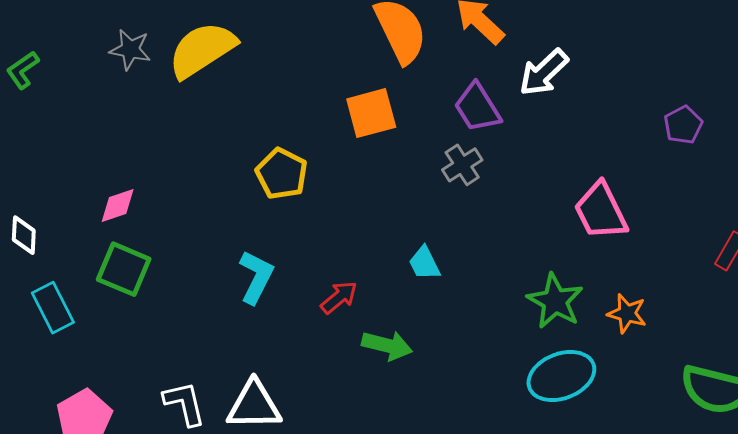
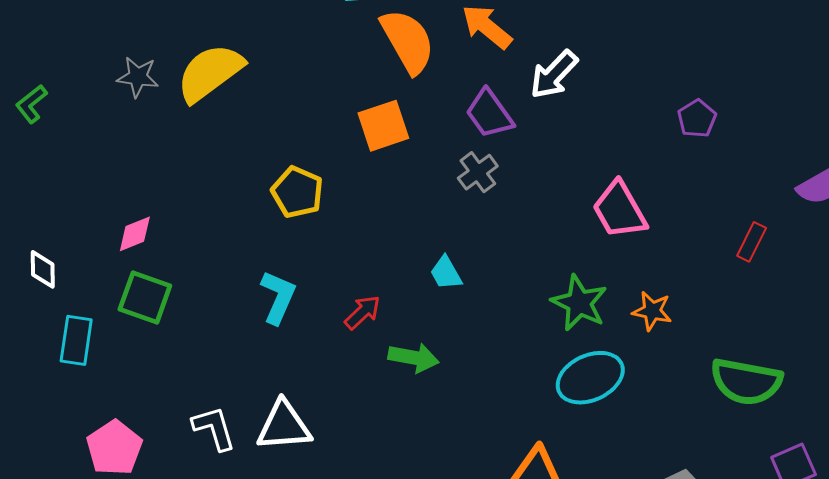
cyan rectangle: (53, 308) -> (76, 340), turned 39

